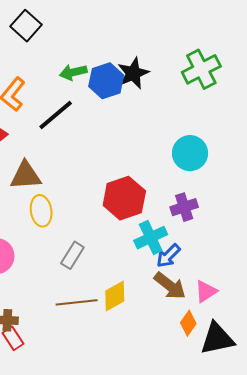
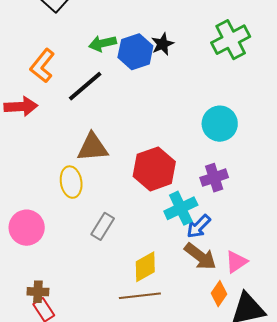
black star: (133, 73) -> (163, 44), size x0.7
brown triangle: (26, 176) -> (92, 147), moved
brown line: (77, 302) -> (140, 296), moved

